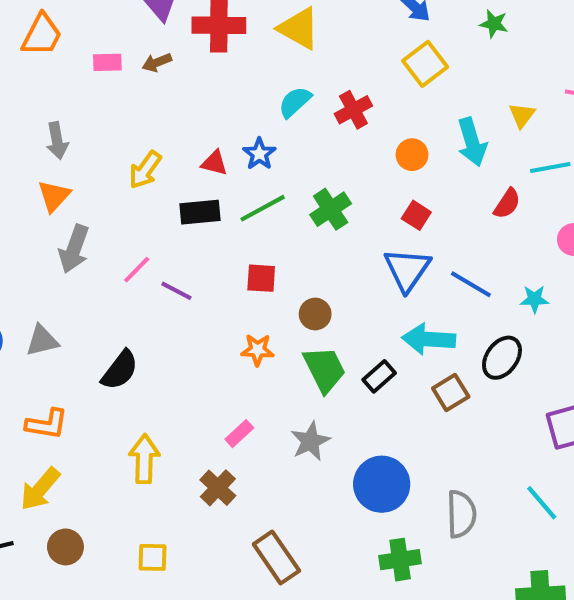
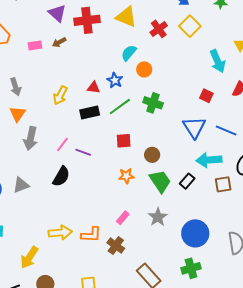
red cross: (353, 110) -> (159, 29), moved
orange circle: (412, 155) -> (144, 69), moved
green cross: (331, 209) -> (153, 103), turned -30
red square: (416, 215) -> (206, 96), moved
black semicircle: (120, 370) -> (61, 176), moved
brown square: (451, 392) -> (223, 184), turned 30
orange L-shape: (47, 424) -> (91, 235), moved
yellow arrow: (144, 459) -> (60, 232), moved, turned 90
green cross: (400, 560) -> (191, 268), moved

